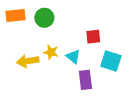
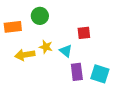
orange rectangle: (16, 16) -> (13, 27), moved
cyan square: (111, 61) -> (100, 74), moved

